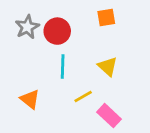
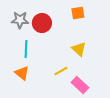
gray star: (27, 27) -> (20, 20), turned 30
cyan line: (63, 66) -> (26, 49), moved

